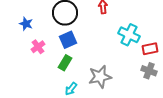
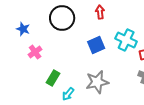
blue square: (68, 40) -> (96, 45), moved
green rectangle: (65, 63) -> (53, 78), moved

